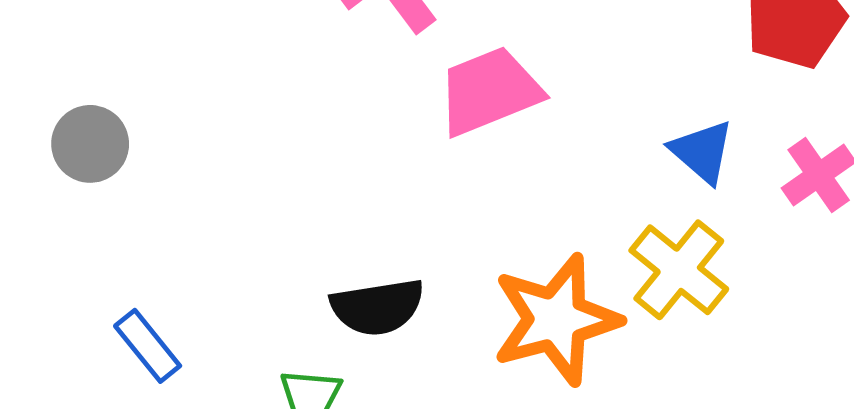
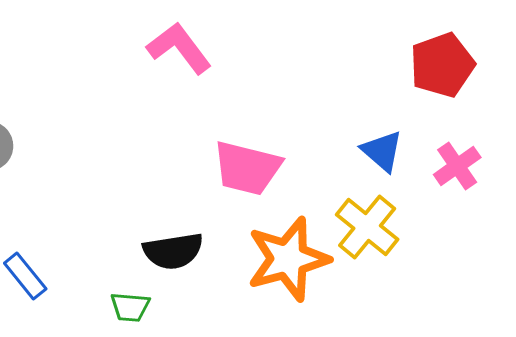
pink trapezoid: (489, 91) -> (247, 168), moved, turned -144

